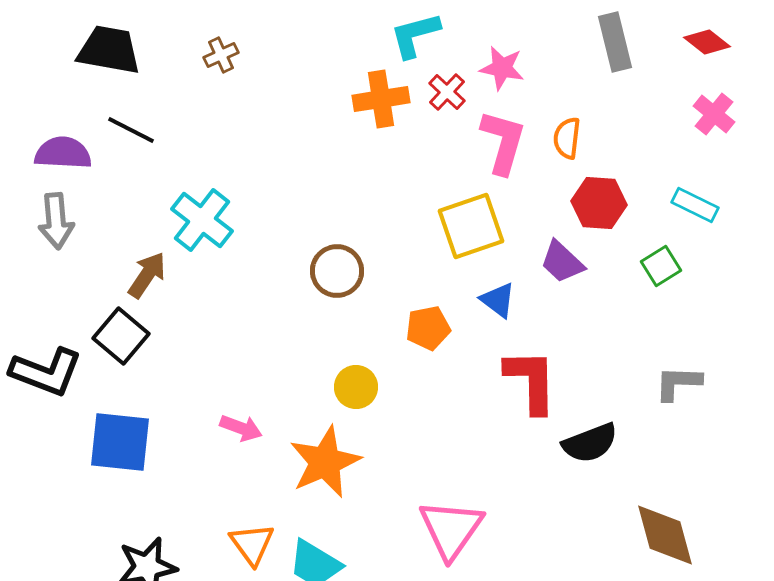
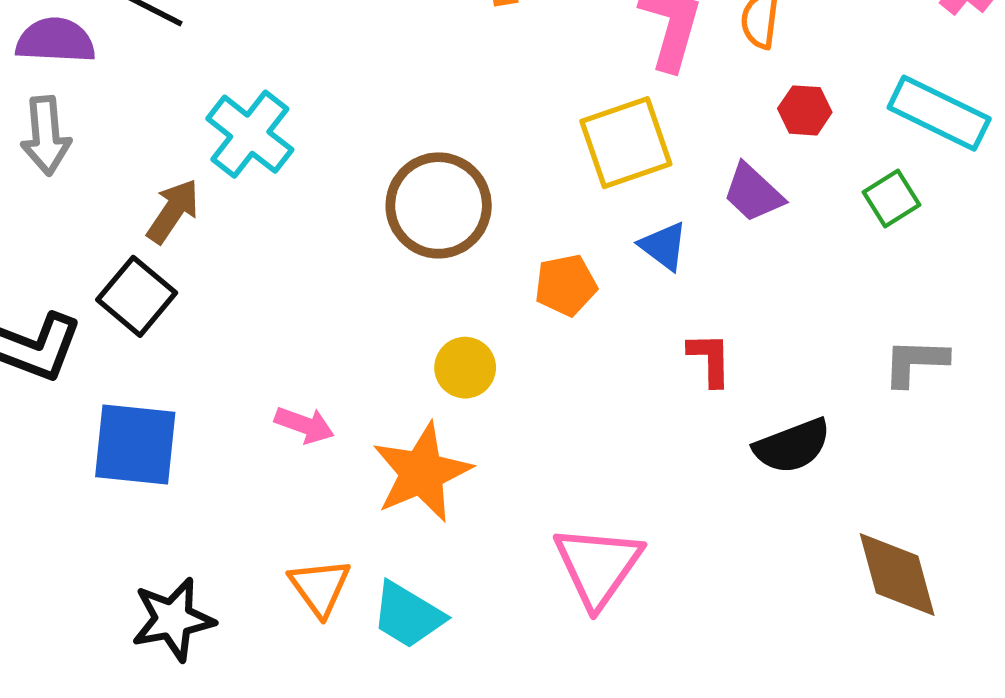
red hexagon: (599, 203) -> (805, 110), size x0.7
cyan rectangle: (695, 205) -> (939, 113), size x1.5
brown circle: (337, 271) -> (439, 205), size x1.4
red L-shape: (531, 381) -> (710, 359), size x0.6

